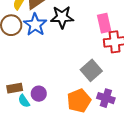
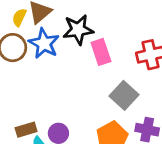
pink rectangle: (104, 23) -> (101, 52), moved

